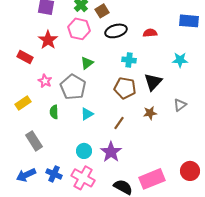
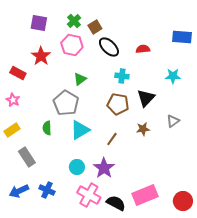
black ellipse: (116, 31) -> (109, 47), turned 60
pink star: (45, 81) -> (13, 100), moved
yellow rectangle: (23, 103) -> (12, 130), moved
cyan triangle: (87, 114) -> (80, 130), size x1.5
red circle: (190, 171) -> (183, 201), moved
pink cross: (83, 178) -> (89, 195), moved

